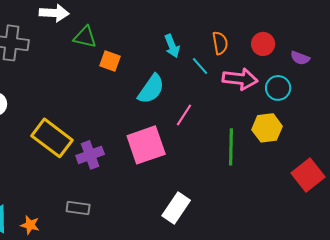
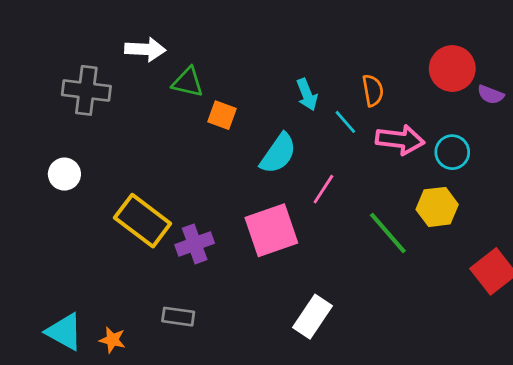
red circle: (263, 44) -> (452, 69), moved, size x1.4
purple semicircle: (300, 58) -> (491, 95), moved
green line: (231, 147) -> (388, 233), turned -42

